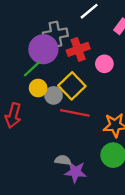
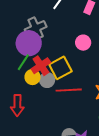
red cross: (78, 49) -> (41, 66), moved
yellow square: (72, 86) -> (60, 68), turned 30

